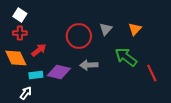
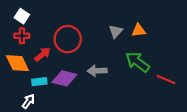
orange triangle: (135, 29) -> (139, 30), moved, turned 40
red circle: (79, 36) -> (68, 39), moved
red line: (152, 73) -> (166, 79), turned -42

